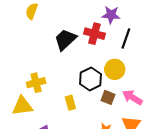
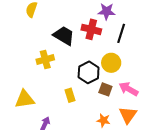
black trapezoid: (65, 40) -> (64, 36), turned 75
yellow cross: (36, 83) -> (45, 60), moved

